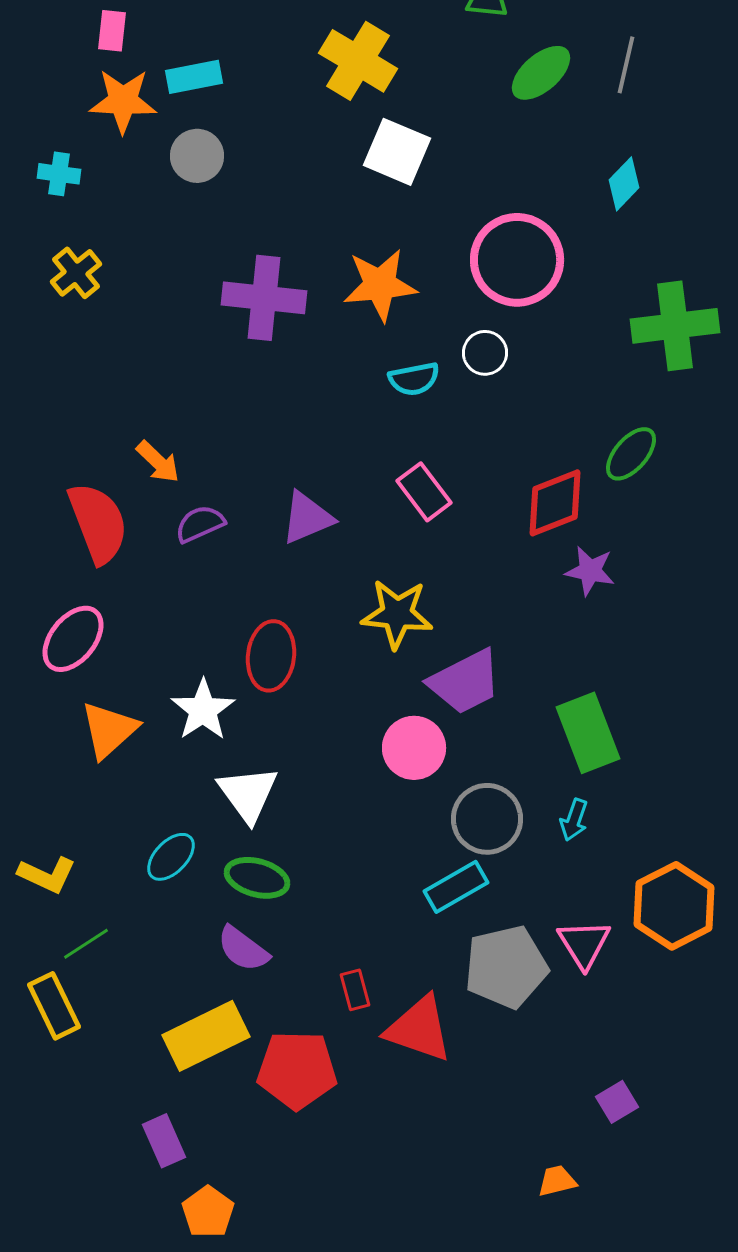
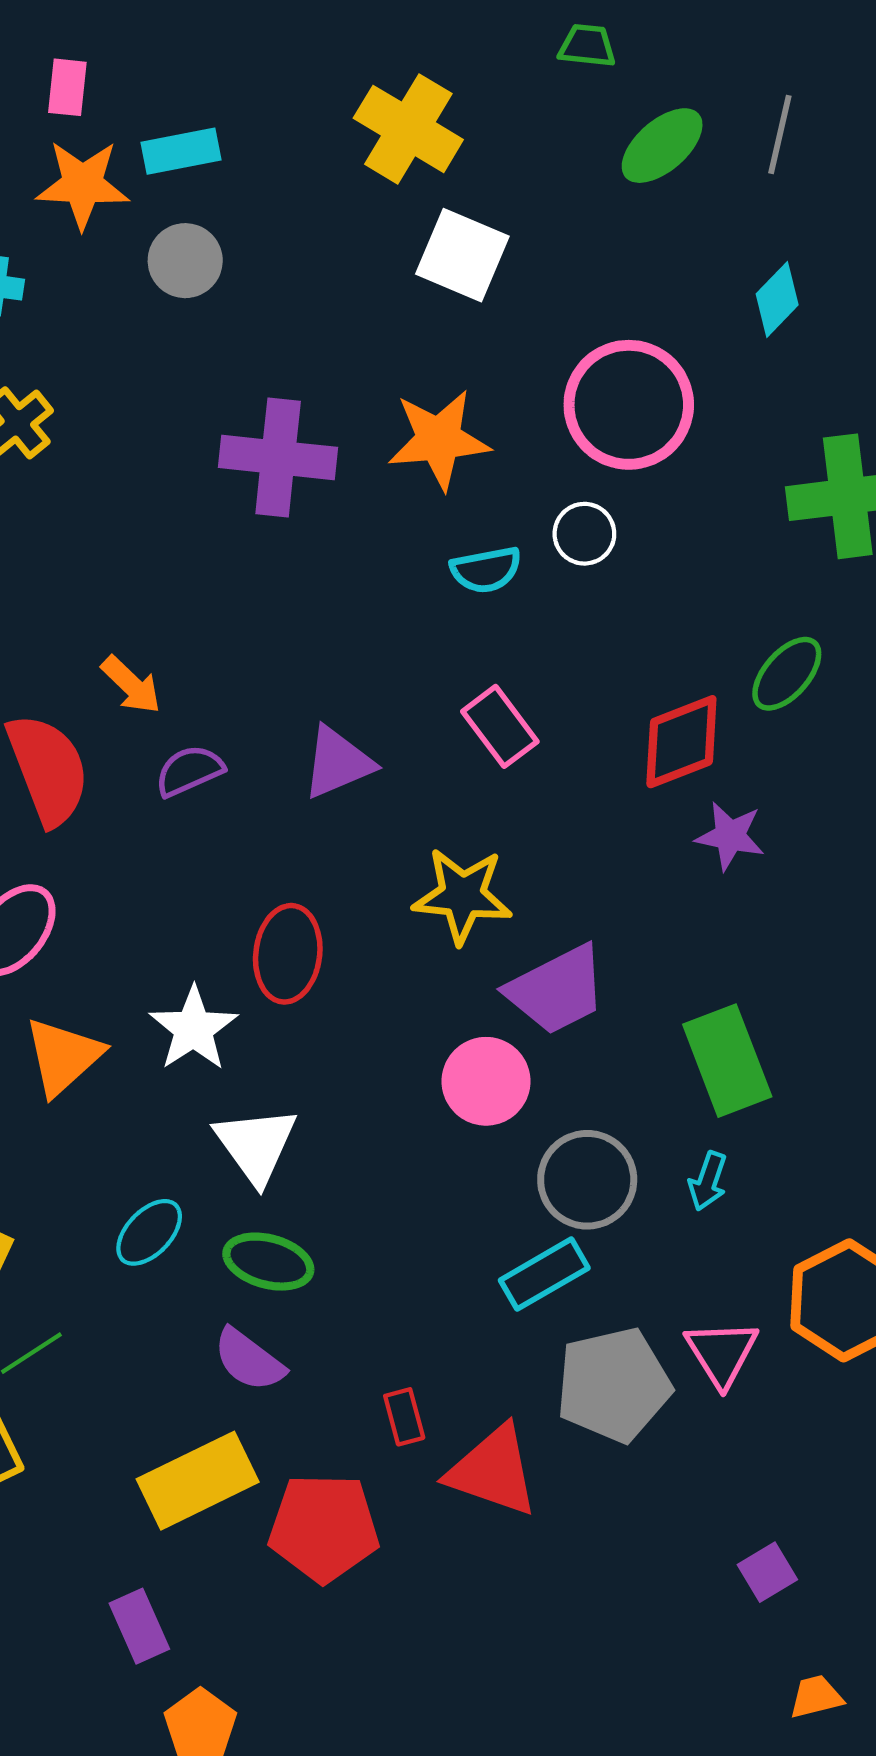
orange trapezoid: (557, 1181) -> (816, 1697), moved

